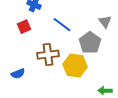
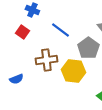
red square: (24, 27) -> (22, 32), turned -32

